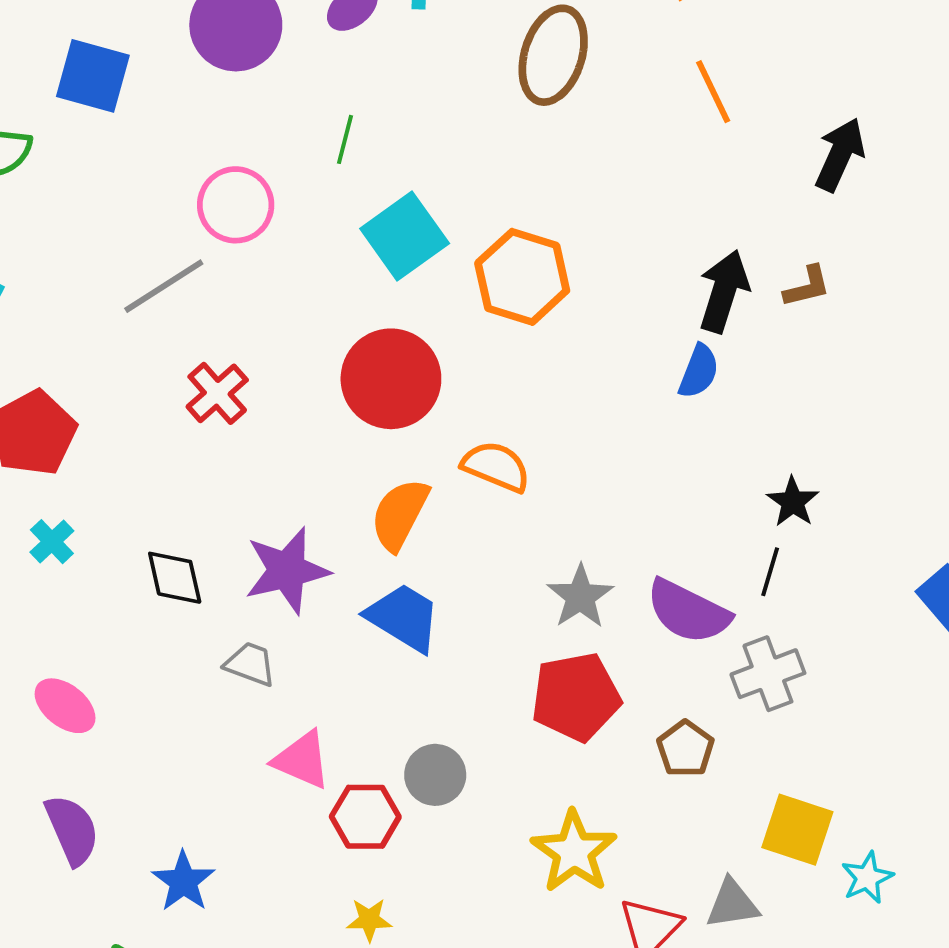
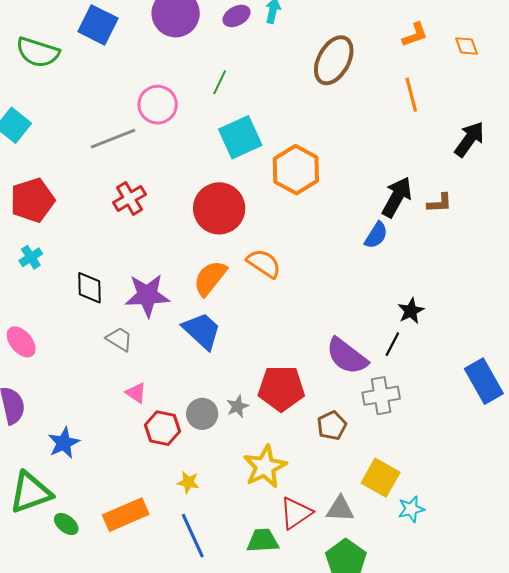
gray star: (580, 597) -> (238, 406), moved, size x0.7
pink triangle: (302, 760) -> (136, 393), size x0.7
yellow star: (369, 920) -> (188, 482), moved

